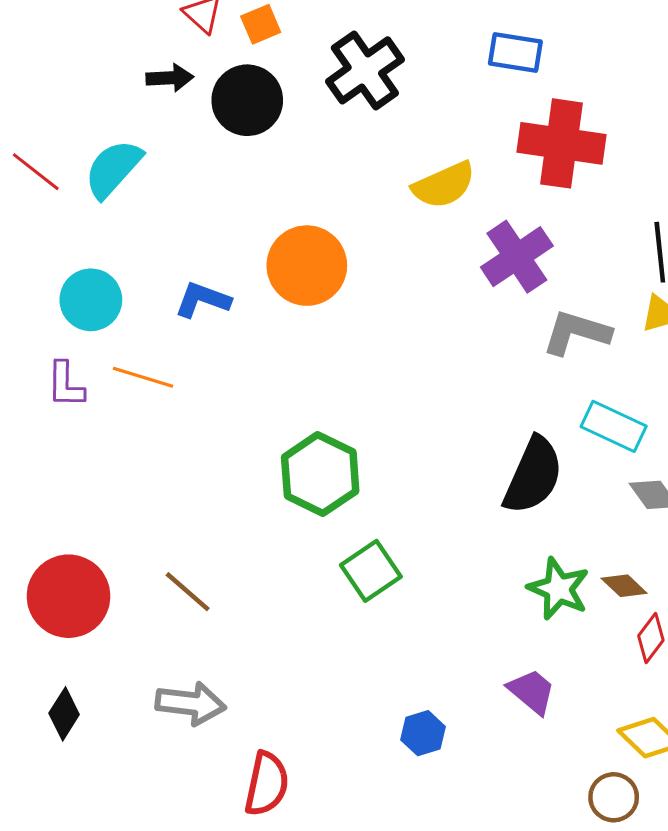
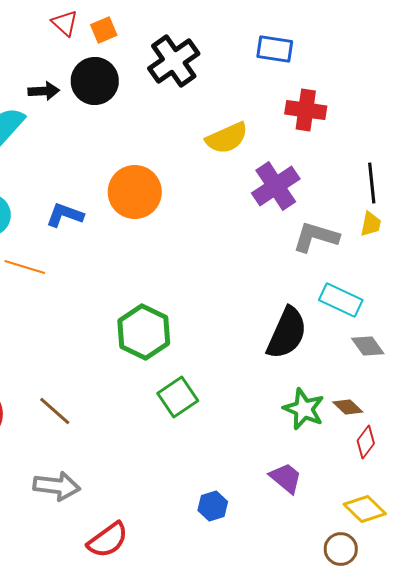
black arrow: (170, 78) -> (44, 91), moved
red cross: (562, 143) -> (306, 110), size x0.7
red semicircle: (267, 784) -> (108, 540), turned 42

